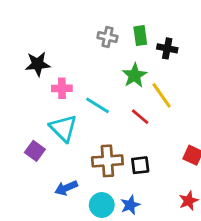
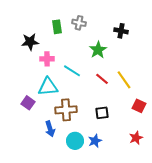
green rectangle: (140, 36) -> (57, 27), moved
yellow line: (162, 95) -> (124, 80), moved
cyan triangle: (63, 128) -> (48, 87), turned -50
brown cross: (107, 161) -> (66, 110), moved
blue arrow: (66, 188) -> (50, 129), turned -84

